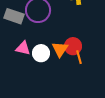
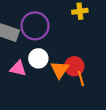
white circle: (41, 53) -> (38, 58), moved

